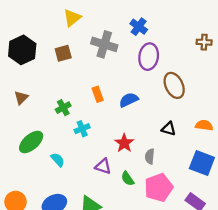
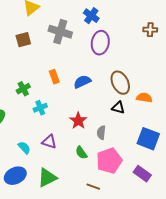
brown ellipse: (174, 85) -> (120, 83), moved
orange semicircle: (204, 125) -> (144, 98), moved
cyan semicircle: (58, 160) -> (24, 148), moved
purple triangle: (103, 166) -> (49, 142), moved

